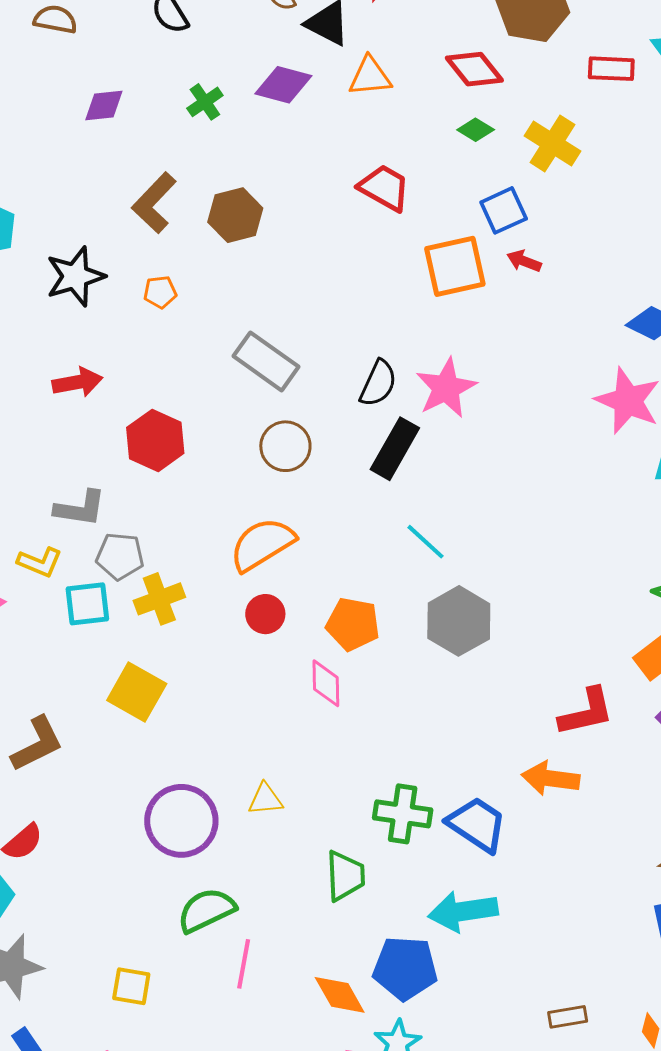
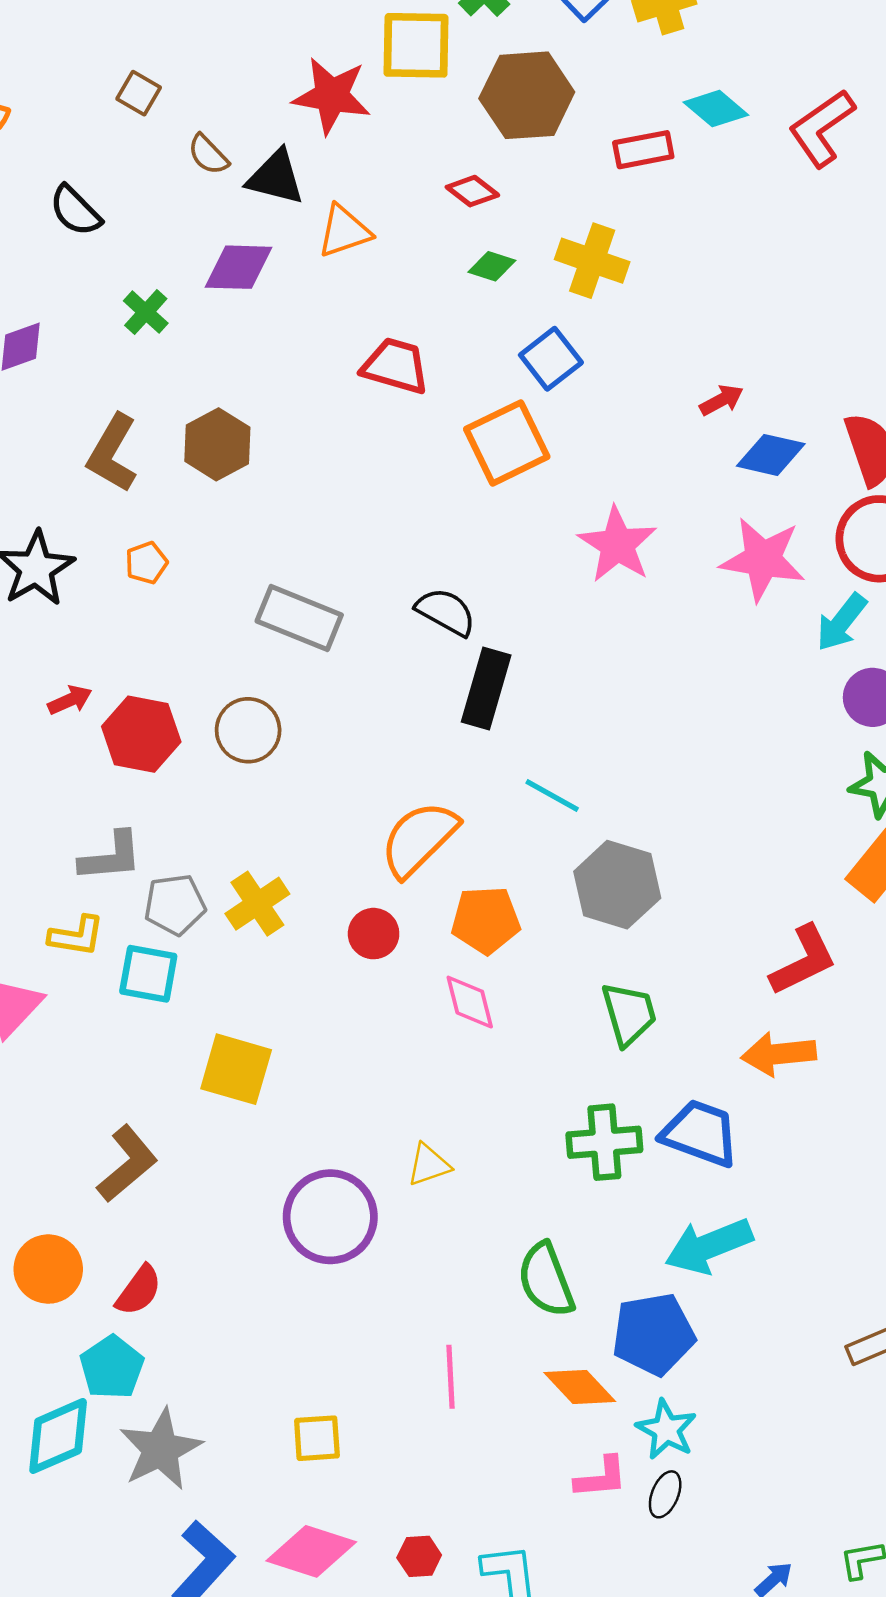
red diamond: (474, 69) -> (472, 191), size x0.7
red arrow: (524, 261) -> (721, 400), moved, turned 144
red arrow: (77, 382) -> (70, 700), size x0.7
black semicircle: (378, 383) -> (446, 612), turned -72
pink star: (446, 388) -> (617, 545), moved
red hexagon: (155, 440) -> (141, 734), moved
brown circle: (285, 446) -> (248, 730), moved
orange semicircle: (262, 544) -> (419, 839), moved
yellow cross: (159, 599) -> (257, 904), moved
cyan square: (87, 604) -> (148, 974), turned 30
green trapezoid: (345, 876) -> (629, 1014), moved
green semicircle: (206, 910) -> (546, 1280), moved, turned -72

